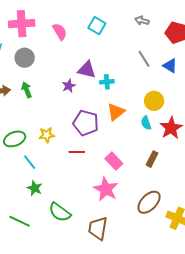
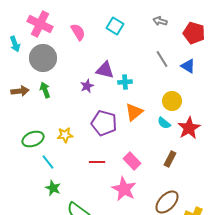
pink cross: (22, 24) -> (40, 24), turned 30
gray circle: (25, 58) -> (43, 58), size x1.4
cyan semicircle: (146, 123) -> (164, 123), turned -32
red line: (77, 152) -> (97, 162), moved

